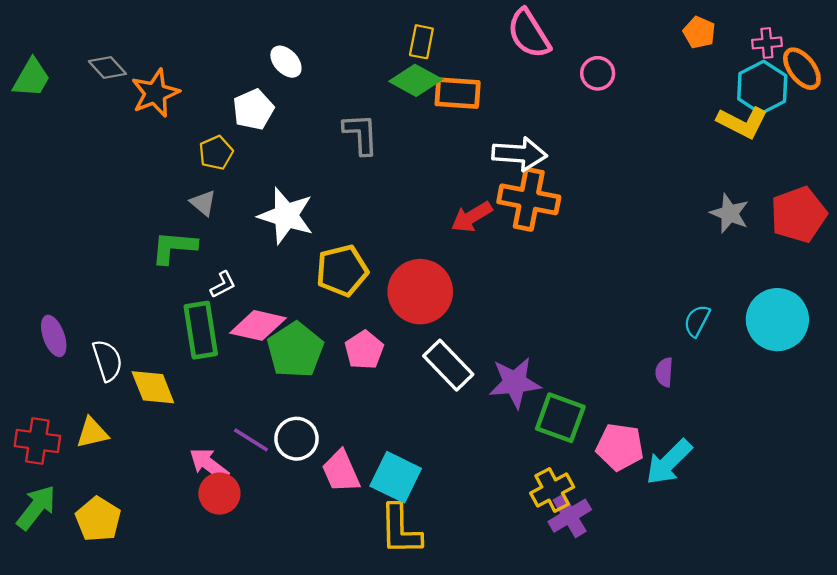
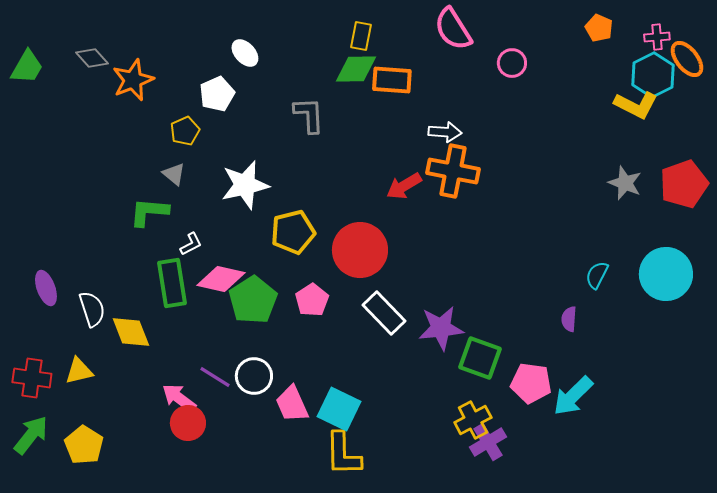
green diamond: (416, 80) -> (356, 69), turned -30
white arrow: (519, 154) -> (445, 132), size x0.7
white star: (286, 216) -> (245, 185), turned -30

